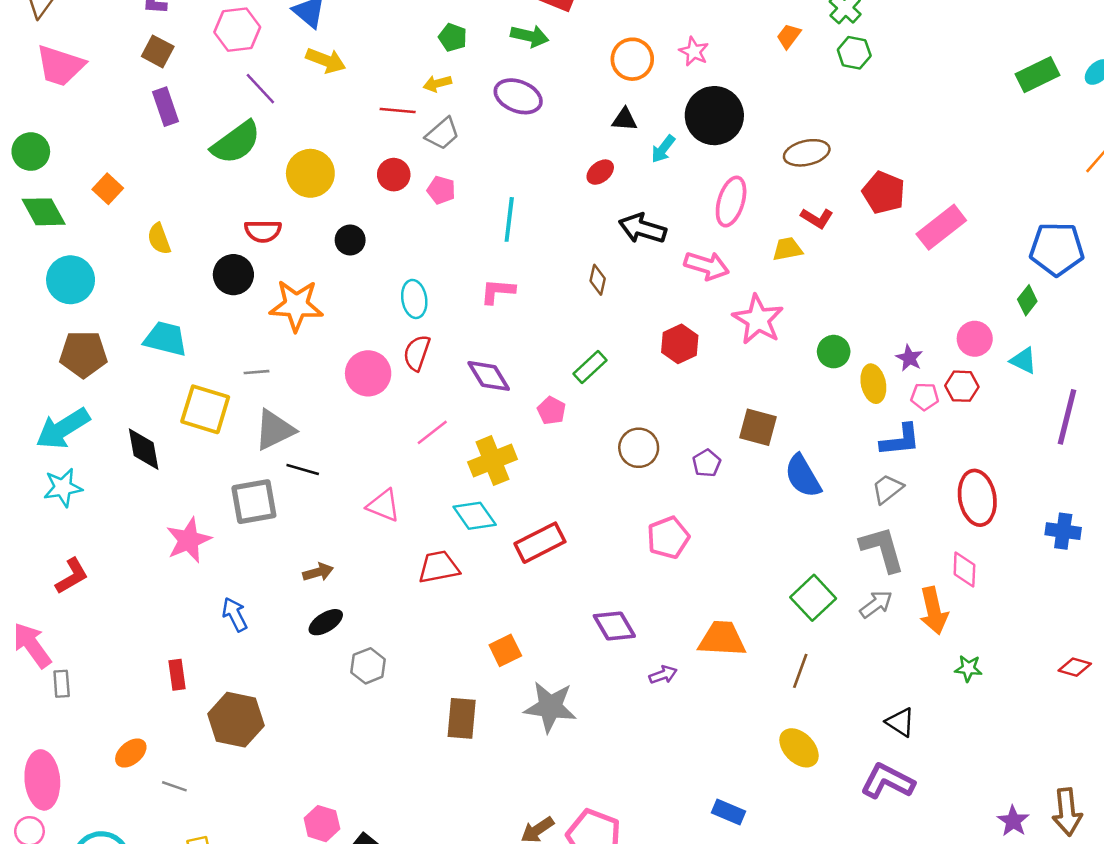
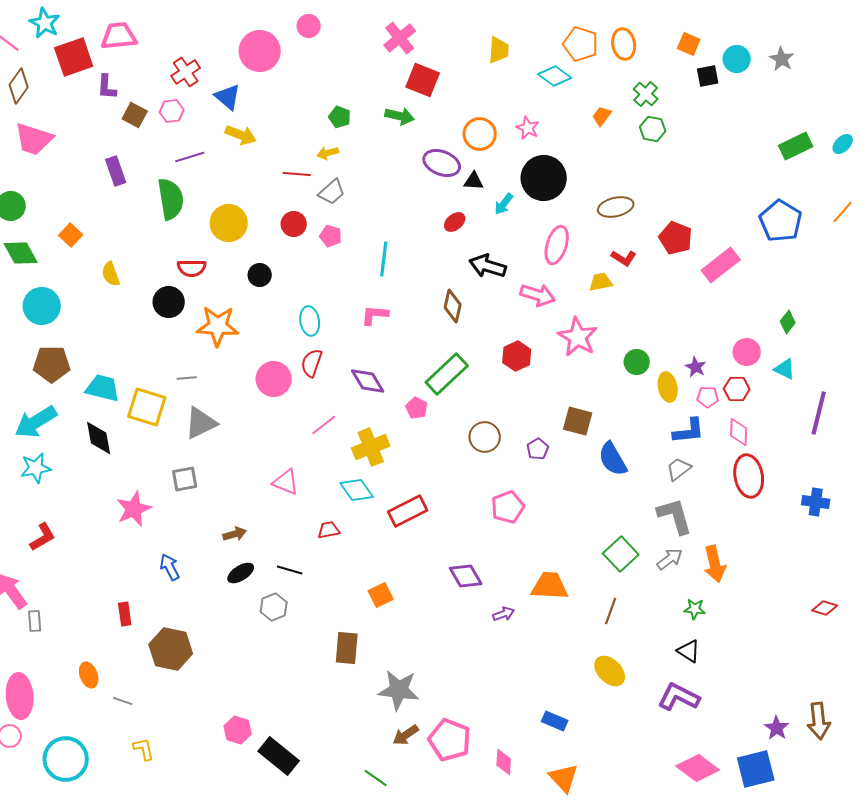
pink hexagon: (237, 30) -> (172, 111), size x0.7
brown square: (158, 51) -> (135, 115), moved
purple line: (260, 89) -> (190, 157), turned -64
purple ellipse: (518, 96) -> (442, 163), moved
green semicircle: (236, 143) -> (171, 199), turned -63
blue pentagon: (1057, 249) -> (781, 221), moved, turned 30
brown diamond: (598, 280) -> (453, 306), size x1.4
cyan trapezoid: (165, 339) -> (103, 388), moved
green rectangle: (590, 367) -> (447, 374), size x1.6
black line: (303, 470) -> (290, 570), moved
gray square: (254, 502) -> (185, 479), size x0.7
red trapezoid: (439, 567) -> (329, 530), size x0.7
pink diamond: (964, 570) -> (739, 432), moved
green star: (968, 668) -> (695, 609), moved
gray star: (550, 707) -> (399, 690), moved
orange ellipse: (131, 753) -> (89, 675), turned -70

